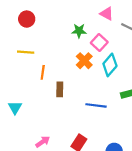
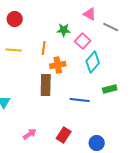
orange cross: (84, 61) -> (58, 65), moved, turned 35
orange line: (43, 72) -> (44, 48), moved
brown rectangle: (60, 89) -> (46, 85), size x1.5

